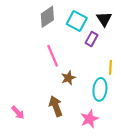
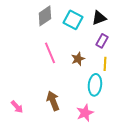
black triangle: (104, 19) -> (99, 18), turned 42
purple rectangle: (92, 39) -> (102, 41), moved
brown star: (68, 78) -> (78, 59), moved

